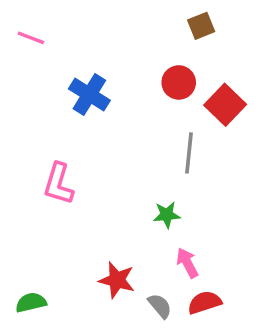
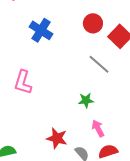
gray line: (189, 153) -> (99, 64), turned -55

